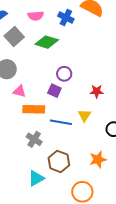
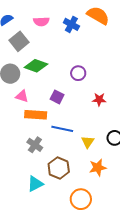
green diamond: (47, 42) -> (36, 66), moved
purple circle: (64, 74) -> (78, 73), moved
yellow triangle: (84, 115) -> (88, 142), moved

